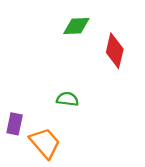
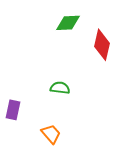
orange trapezoid: (45, 143) -> (51, 134), moved, size x0.7

